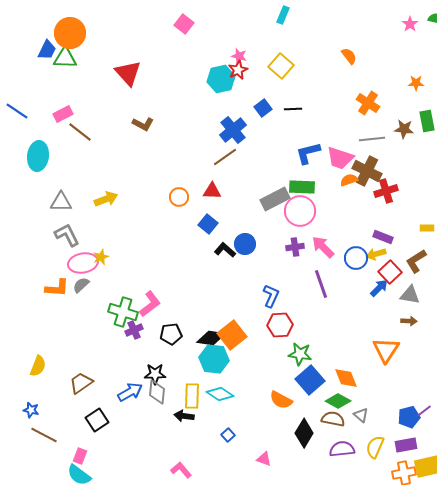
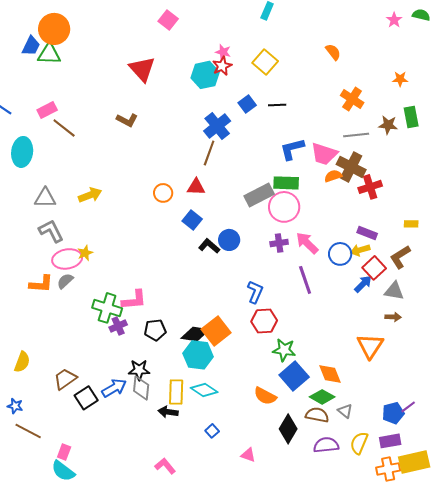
red triangle: (128, 73) -> (142, 69), moved
brown line: (225, 157) -> (209, 153), turned -35
pink L-shape: (150, 304) -> (134, 300), turned 32
black square: (97, 420) -> (86, 398), moved

